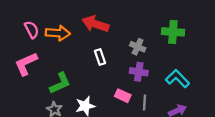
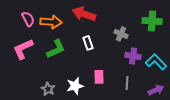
purple cross: (139, 72) -> (133, 56), moved
green L-shape: (60, 83) -> (56, 49), moved
pink rectangle: (123, 96) -> (99, 77), moved, turned 64

